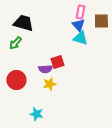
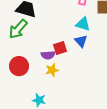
blue triangle: (78, 25) -> (81, 41), moved
green arrow: (15, 43) -> (18, 29), size x1.5

